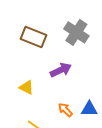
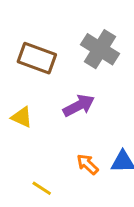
yellow triangle: (26, 87) -> (22, 117), moved

